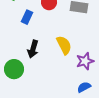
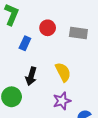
purple star: (85, 61) -> (62, 101), moved

